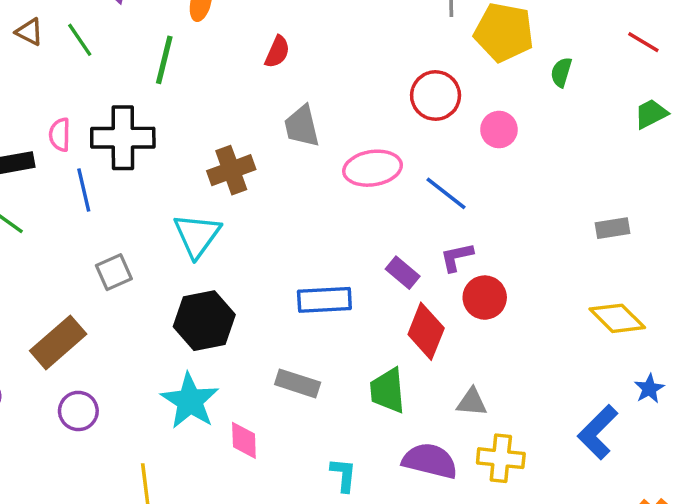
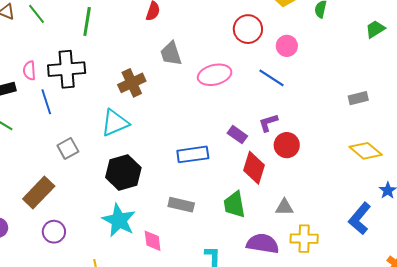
blue line: (446, 193) -> (272, 78), moved
cyan triangle: (197, 235) -> (115, 123), turned 36

